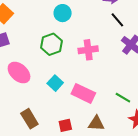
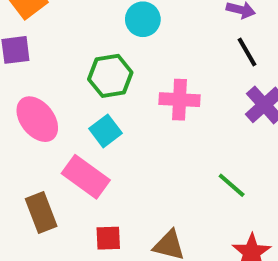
cyan square: (55, 83) -> (106, 131), moved
pink rectangle: (83, 93) -> (86, 177), moved
green line: (123, 98) -> (232, 185), moved

